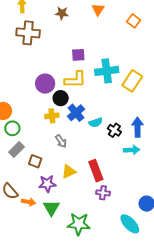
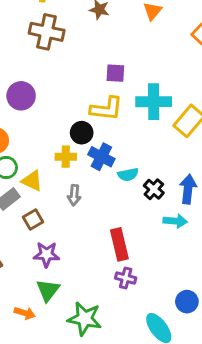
purple circle: (45, 84) -> (21, 96), moved
blue cross: (76, 113) -> (101, 157), turned -30
gray arrow: (61, 141) -> (74, 195), turned 32
brown square: (35, 161) -> (33, 219), turned 32
yellow triangle: (69, 172) -> (32, 181), moved, turned 42
orange arrow: (29, 202) -> (25, 313), moved

